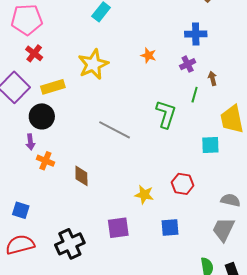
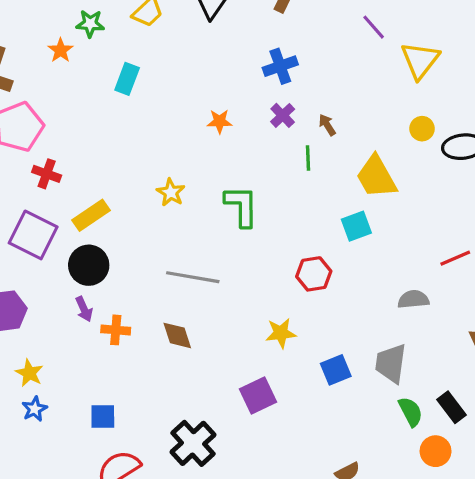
yellow star: (93, 64) -> (171, 192), moved, size x0.6
green L-shape: (166, 114) -> (242, 206), moved
gray line: (115, 130) -> (193, 277), moved
red hexagon: (183, 184) -> (314, 274), moved
gray trapezoid: (224, 229) -> (391, 363), moved

